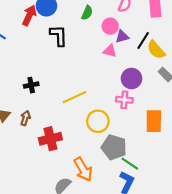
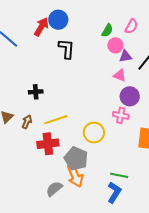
green semicircle: (87, 13) -> (107, 30), moved
pink triangle: (110, 51) -> (120, 75), moved
yellow line: (75, 97) -> (56, 120), moved
gray pentagon: (114, 147) -> (76, 159), moved
green line: (130, 164) -> (119, 175), turned -30

